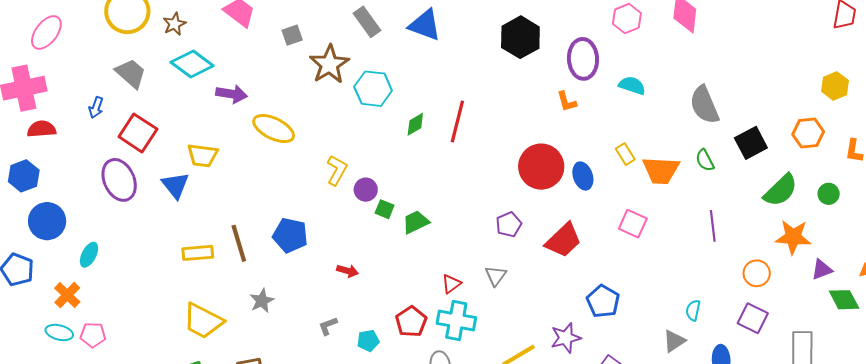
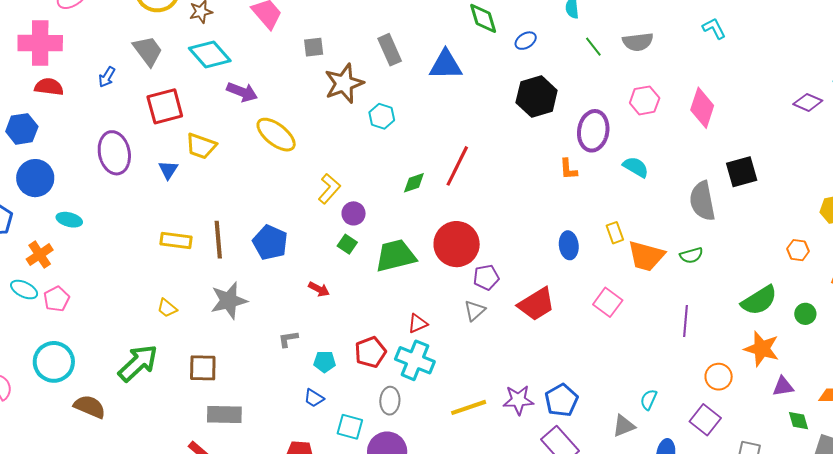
blue triangle: (425, 25) -> (446, 65), turned -33
cyan hexagon: (373, 89) -> (382, 116), size x0.7
green diamond: (415, 124) -> (414, 183), moved
red square: (138, 133) -> (165, 106), moved, turned 30
orange hexagon: (808, 133) -> (798, 250), size x0.7
black square: (751, 143) -> (742, 172), moved
green semicircle: (705, 160) -> (691, 255), turned -90
red circle: (541, 167) -> (457, 244), moved
blue triangle: (175, 185) -> (168, 170), size x0.7
green square: (385, 209) -> (347, 244), moved
green trapezoid: (416, 222) -> (396, 256), size x1.5
cyan ellipse: (89, 255) -> (69, 220), turned 65
gray triangle: (496, 276) -> (475, 311), moved
green diamond: (844, 300) -> (799, 421), size x0.7
gray star: (262, 301) -> (229, 301), size x1.5
blue pentagon: (603, 301) -> (561, 400), moved
yellow trapezoid: (203, 321) -> (167, 308), size x0.5
pink pentagon: (93, 335) -> (56, 299), turned 30

